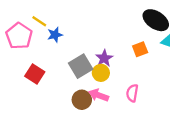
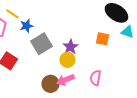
orange square: (140, 49) -> (102, 39), turned 32
gray square: (81, 66) -> (41, 44), moved
pink arrow: (99, 95) -> (65, 80), turned -42

